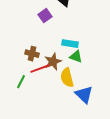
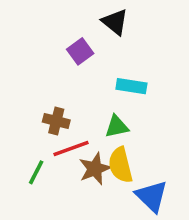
cyan rectangle: (70, 44) -> (131, 86), moved
green triangle: (76, 57) -> (117, 126), moved, turned -32
brown star: (53, 62) -> (95, 169), moved

